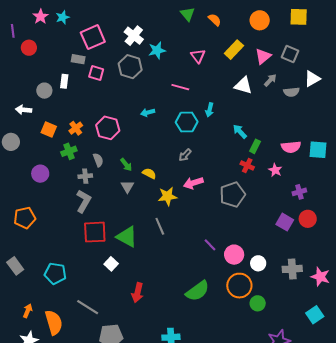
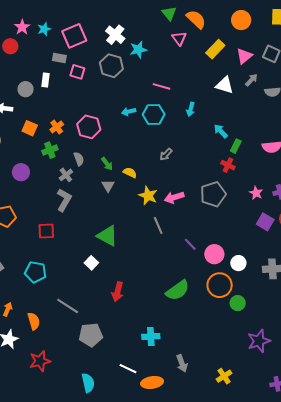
pink star: (41, 17) -> (22, 27), moved
cyan star: (63, 17) -> (44, 29), moved
orange semicircle: (215, 20) -> (196, 19), size x1.5
pink triangle: (198, 56) -> (179, 38), moved
cyan hexagon: (187, 122) -> (154, 114), moved
pink star: (275, 170) -> (256, 193), moved
gray cross: (85, 176) -> (66, 175), turned -32
pink arrow: (193, 183) -> (174, 197), moved
yellow star: (167, 196) -> (148, 196), turned 30
gray line: (160, 226) -> (158, 225), moved
red square: (95, 232) -> (46, 231), moved, size x0.7
orange semicircle: (54, 322) -> (34, 321), size x0.7

